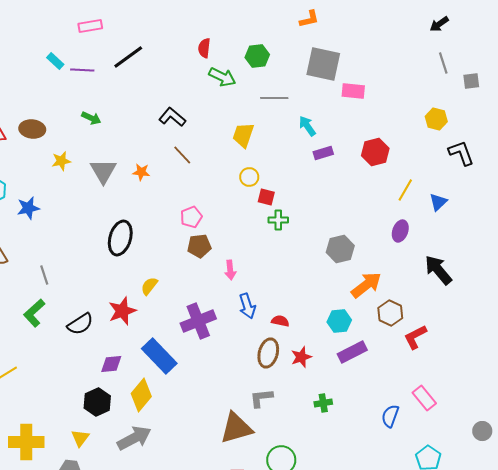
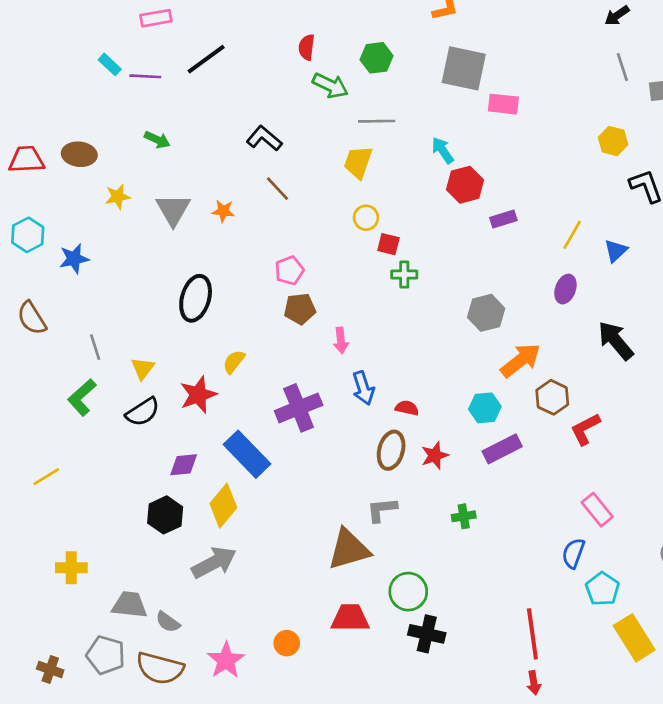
gray line: (274, 98) -> (377, 121), moved
red hexagon: (375, 152) -> (465, 185), moved
purple rectangle: (323, 153) -> (503, 219), moved
blue semicircle: (390, 416) -> (573, 553), moved
yellow triangle: (80, 438) -> (143, 368), moved
yellow cross: (26, 442) -> (71, 568), size x0.7

